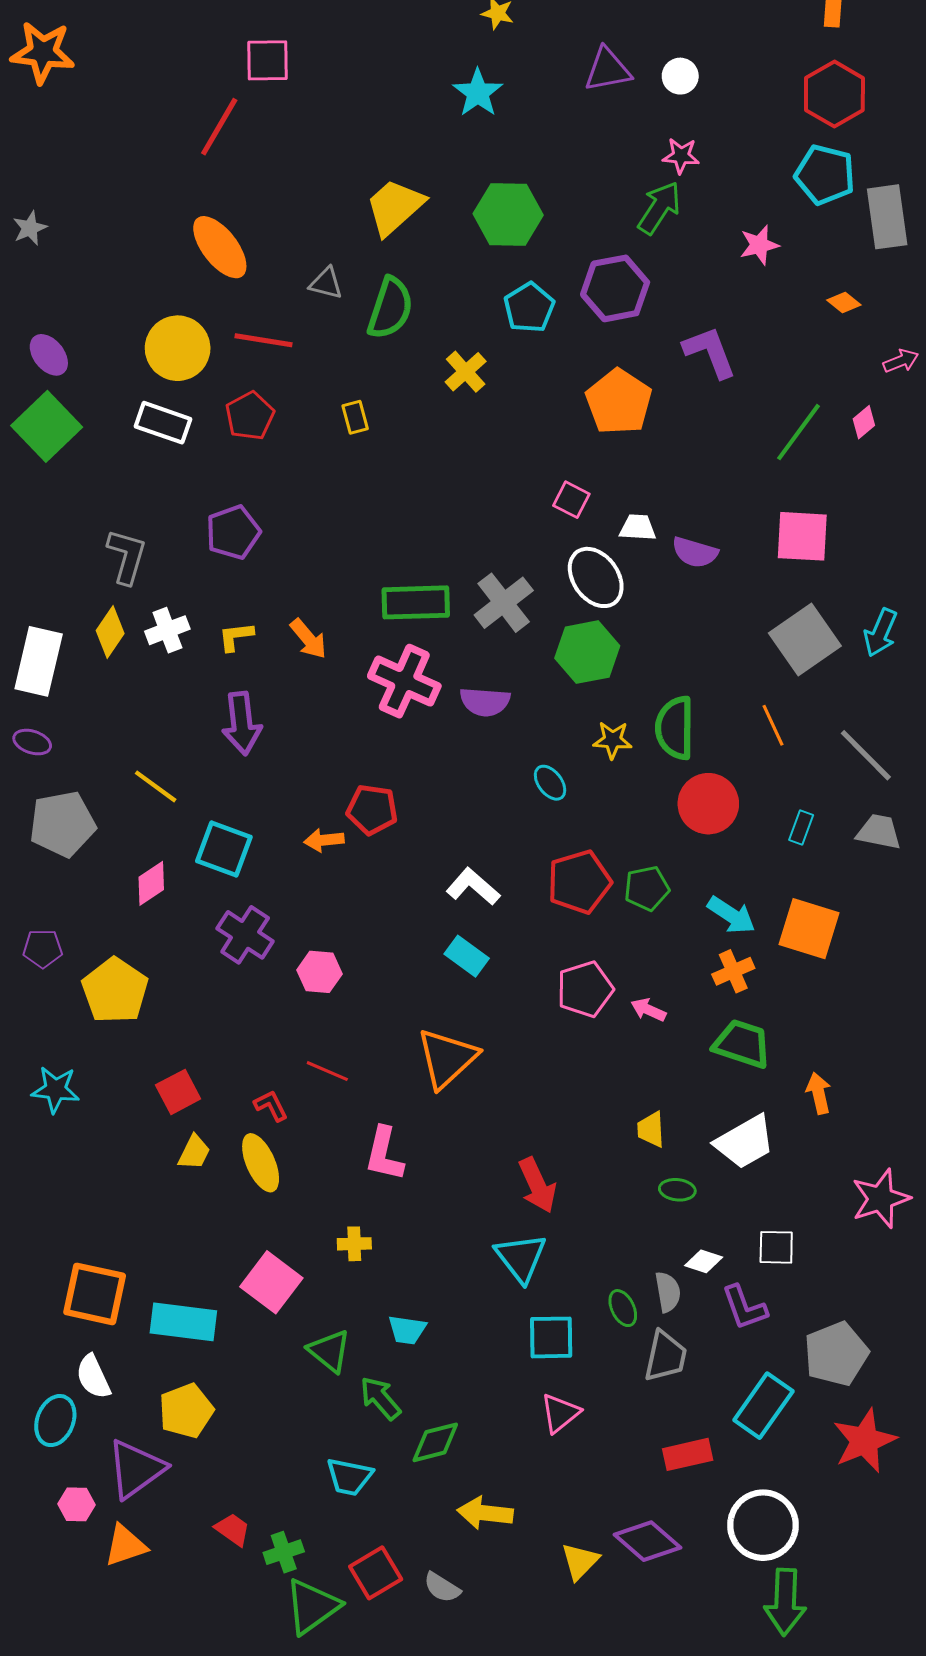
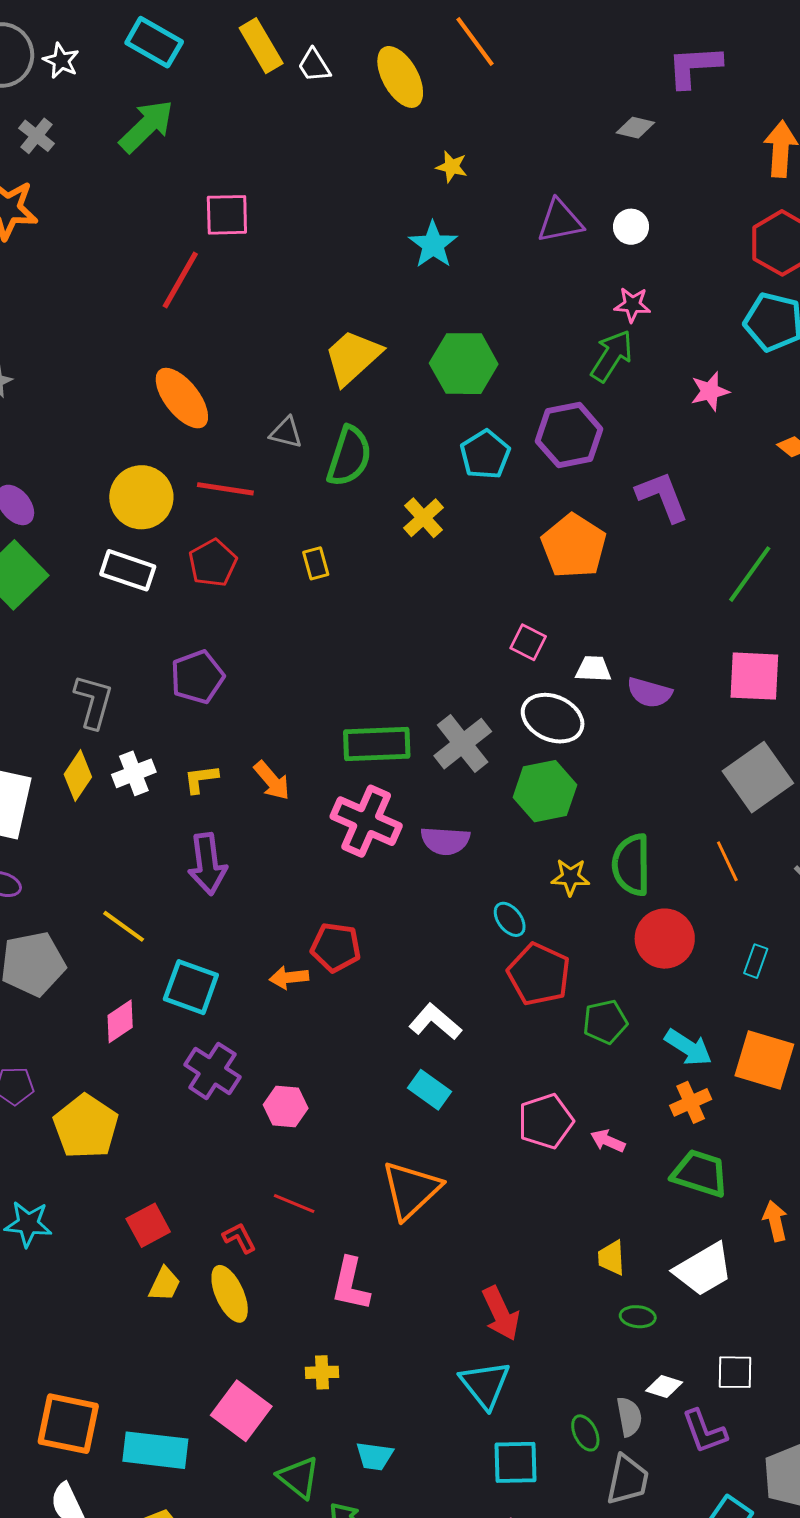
white ellipse: (596, 577) -> (553, 718), turned -30
red pentagon: (579, 882) -> (539, 974), moved, turned -30

